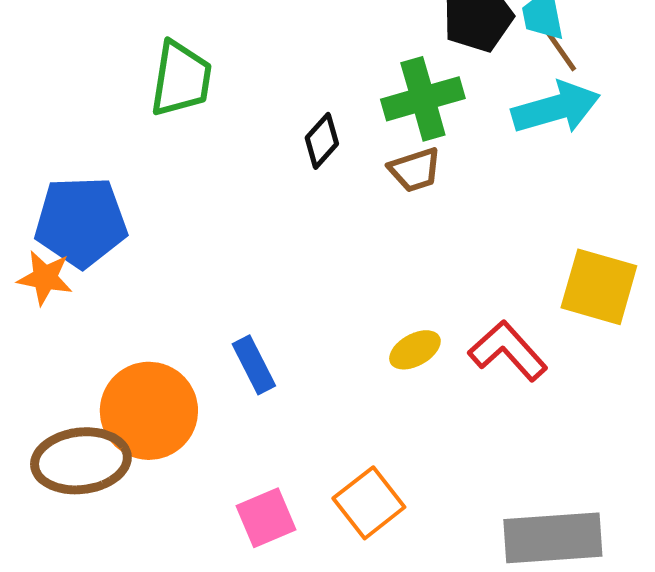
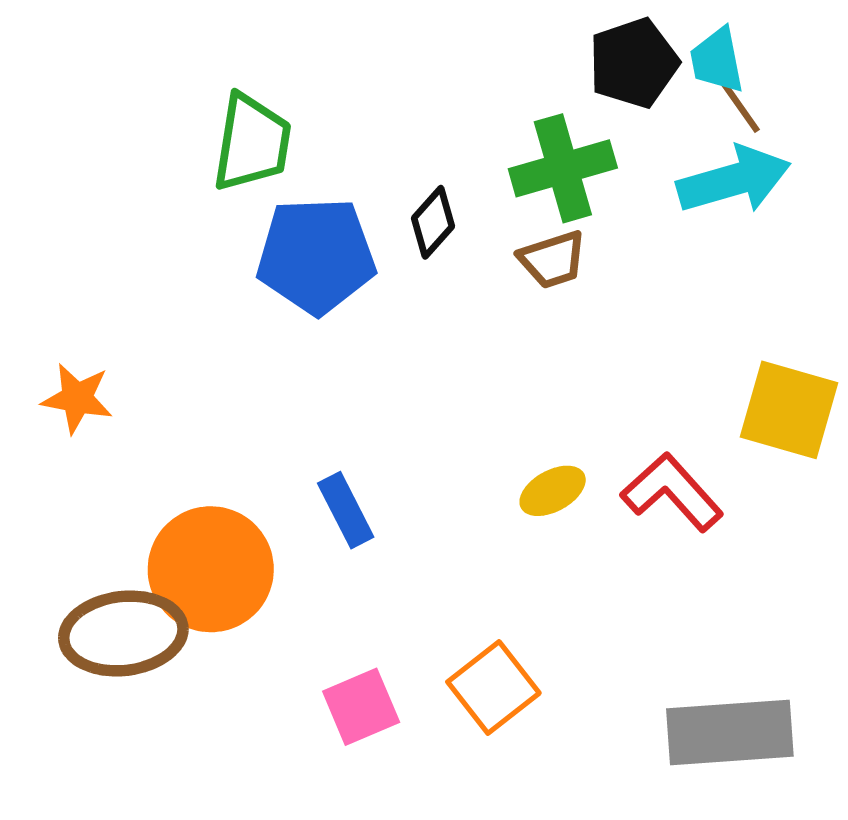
blue pentagon: (81, 222) -> (316, 256), moved

